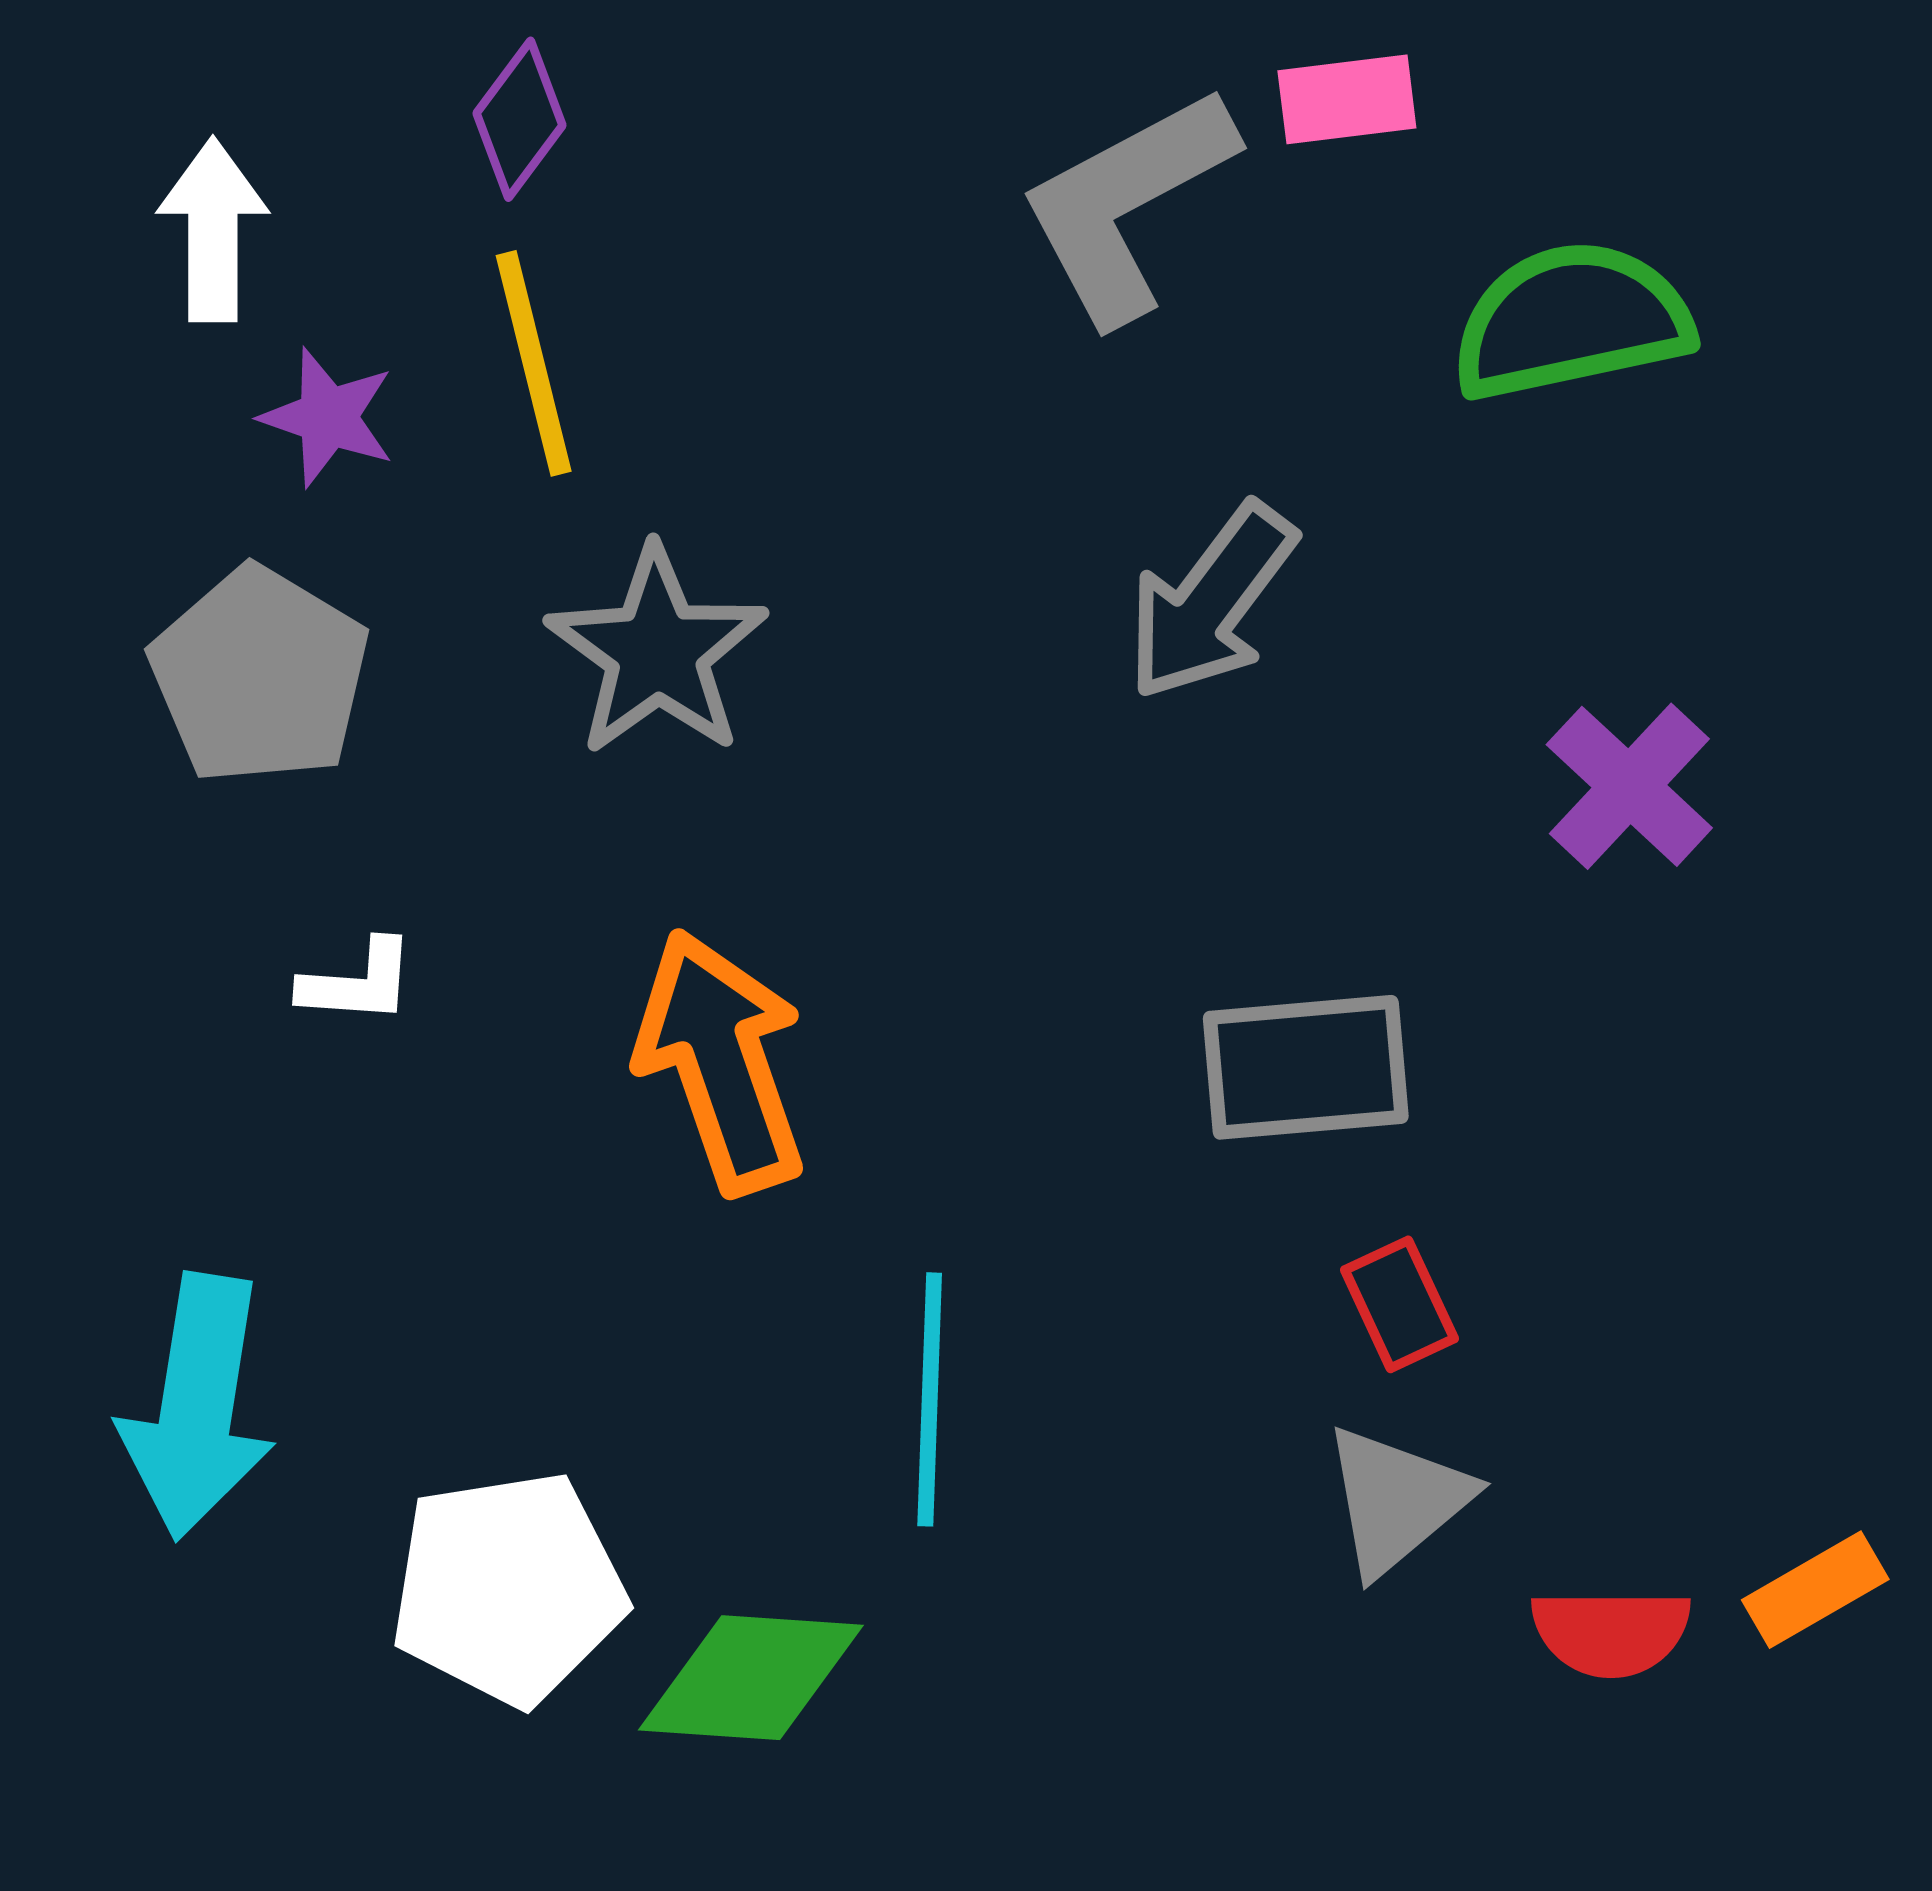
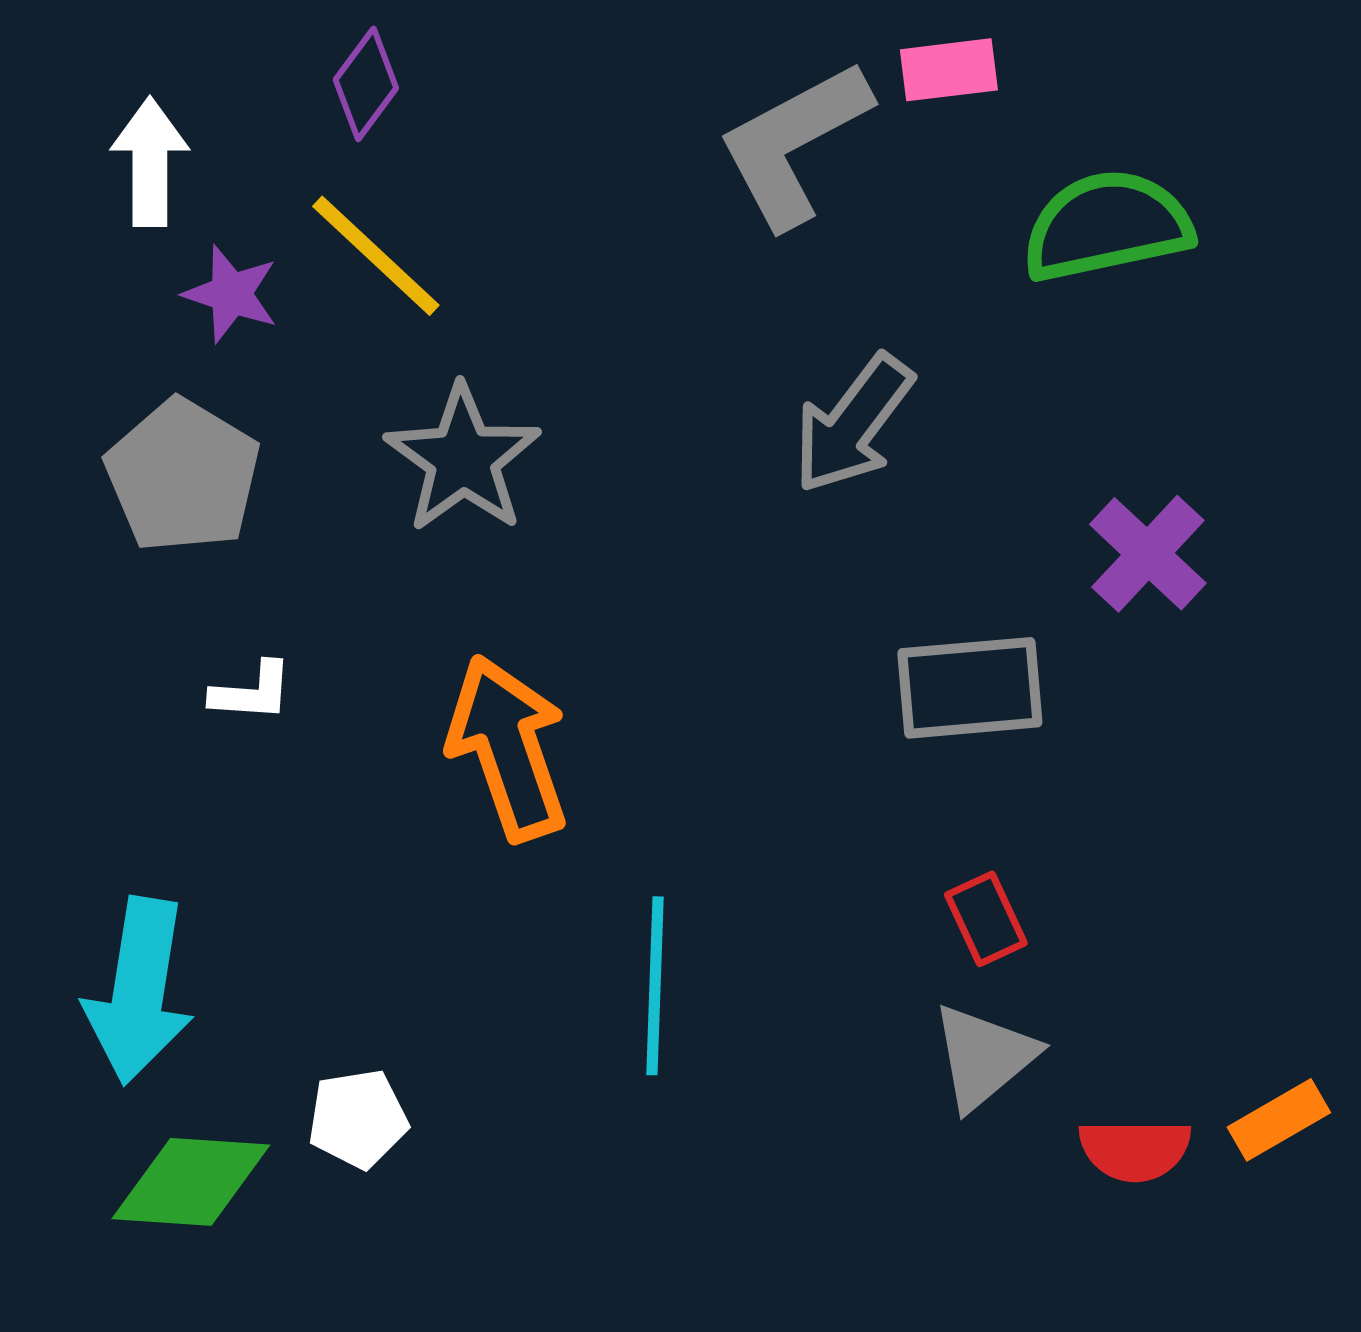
yellow line: (534, 363) -> (376, 256), turned -33
gray rectangle: (1306, 1067) -> (970, 688), moved
white pentagon: (508, 1588) -> (358, 1119), size x0.6
green diamond: (751, 1678) -> (191, 1182), moved

